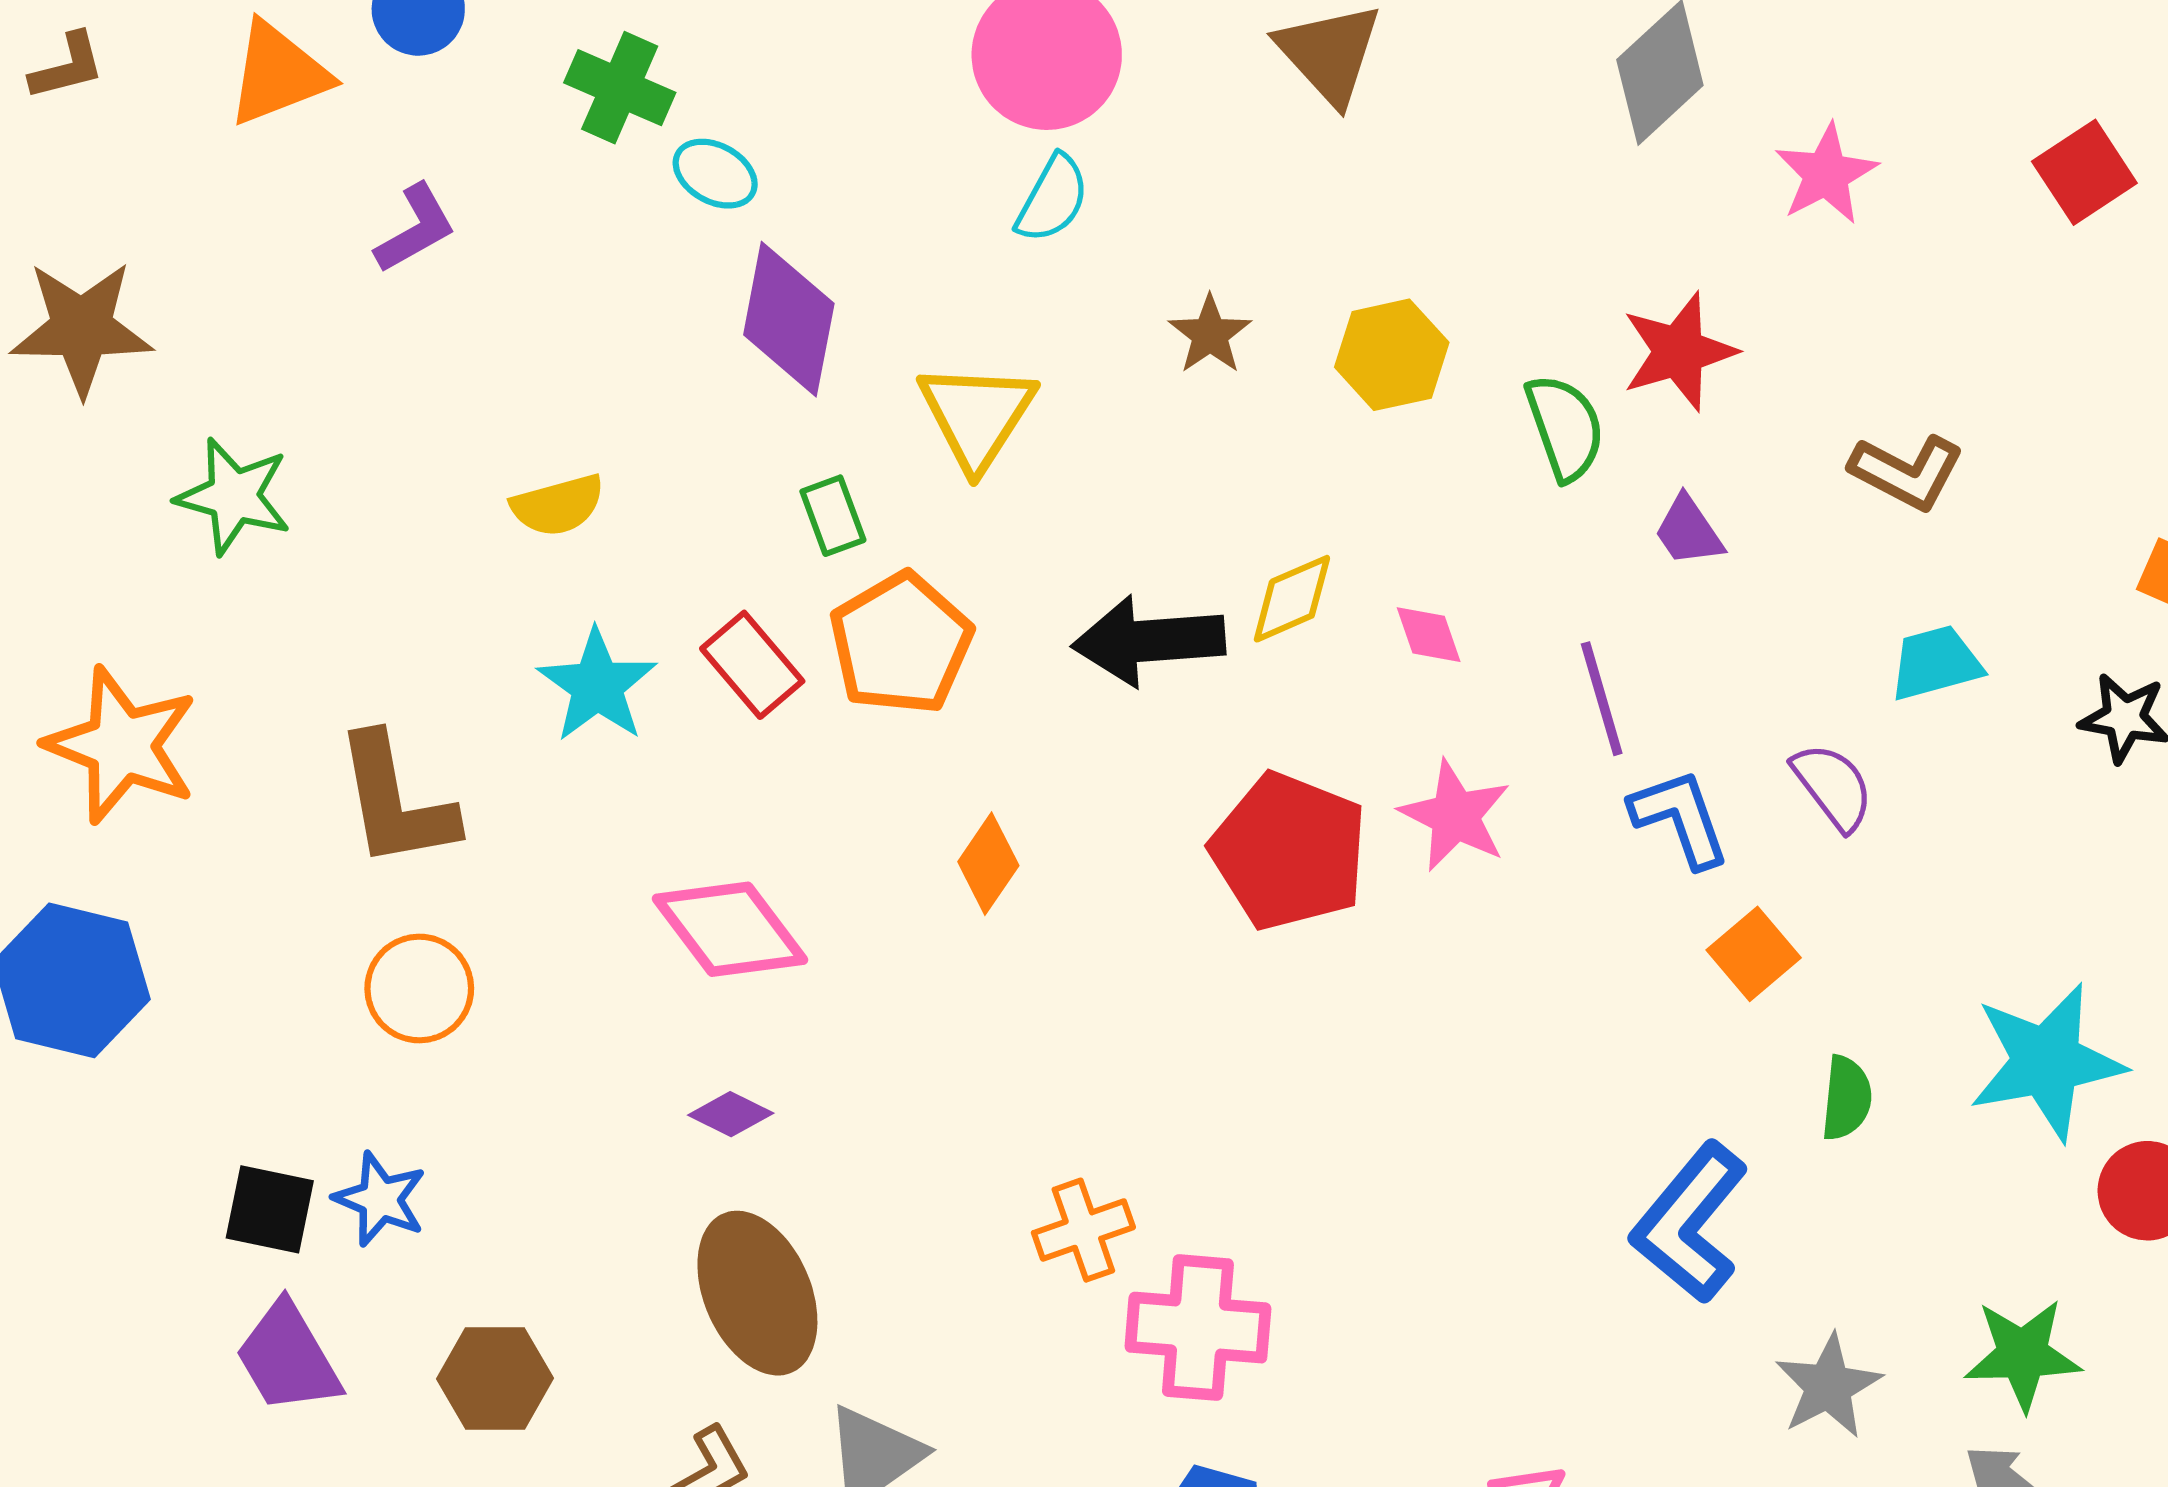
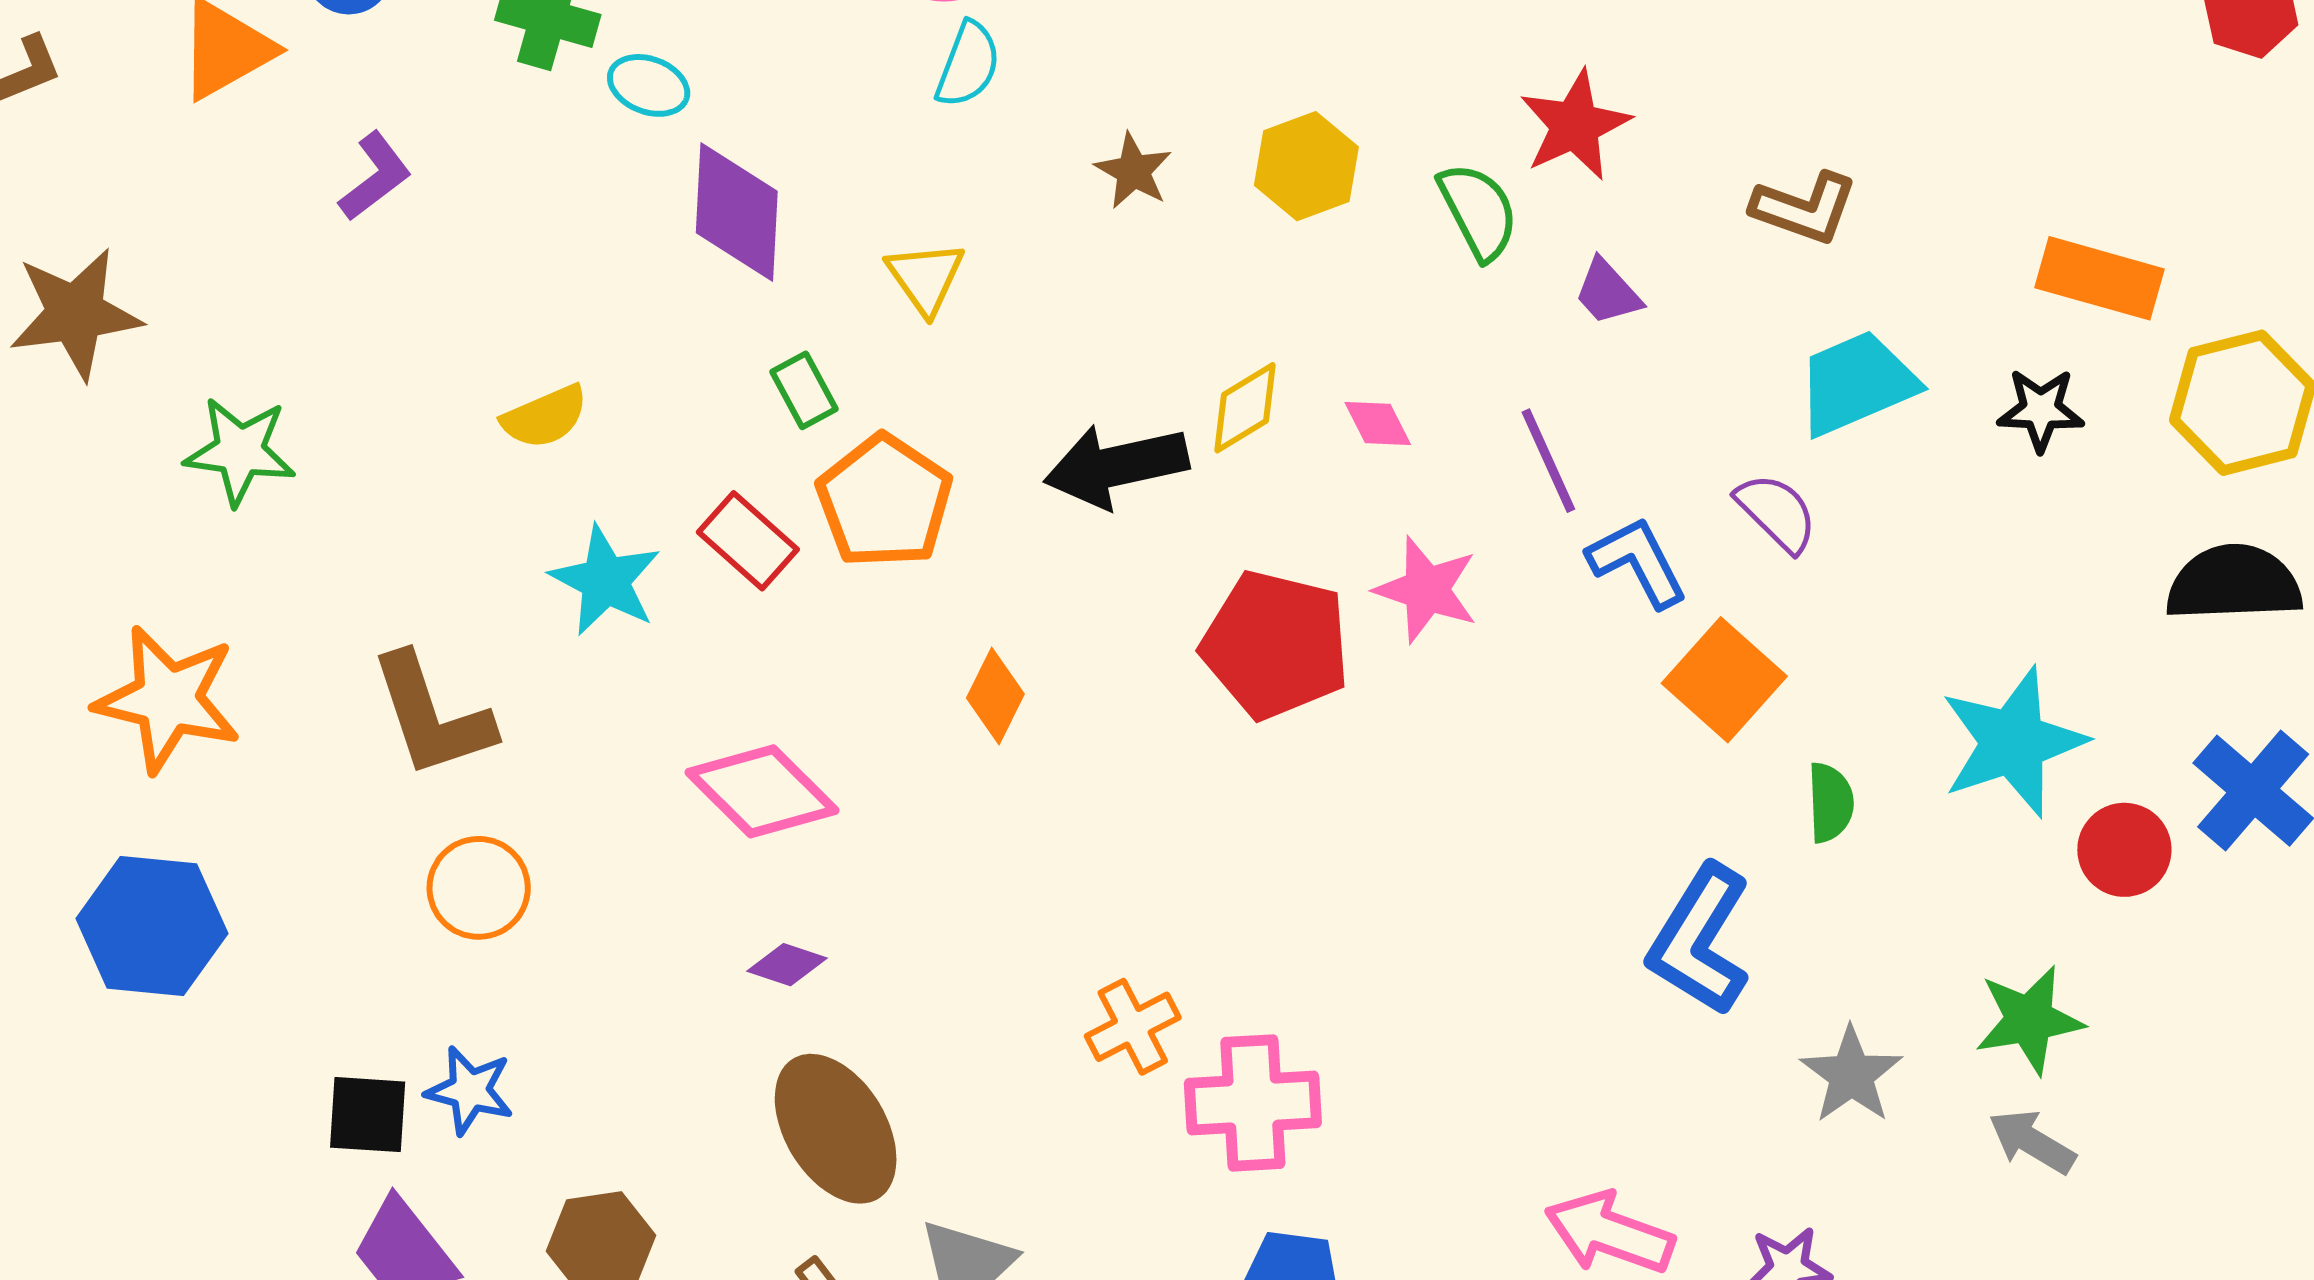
yellow triangle: (977, 415) -> (926, 277), size x0.7
cyan trapezoid: (1936, 663) -> (1857, 383), size x1.4
orange square: (1754, 954) -> (1724, 680), size x1.4

